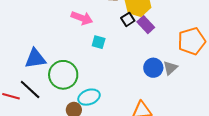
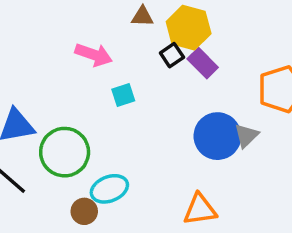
cyan square: (99, 42) -> (123, 95), turned -32
blue circle: (153, 68) -> (217, 136), size x1.4

